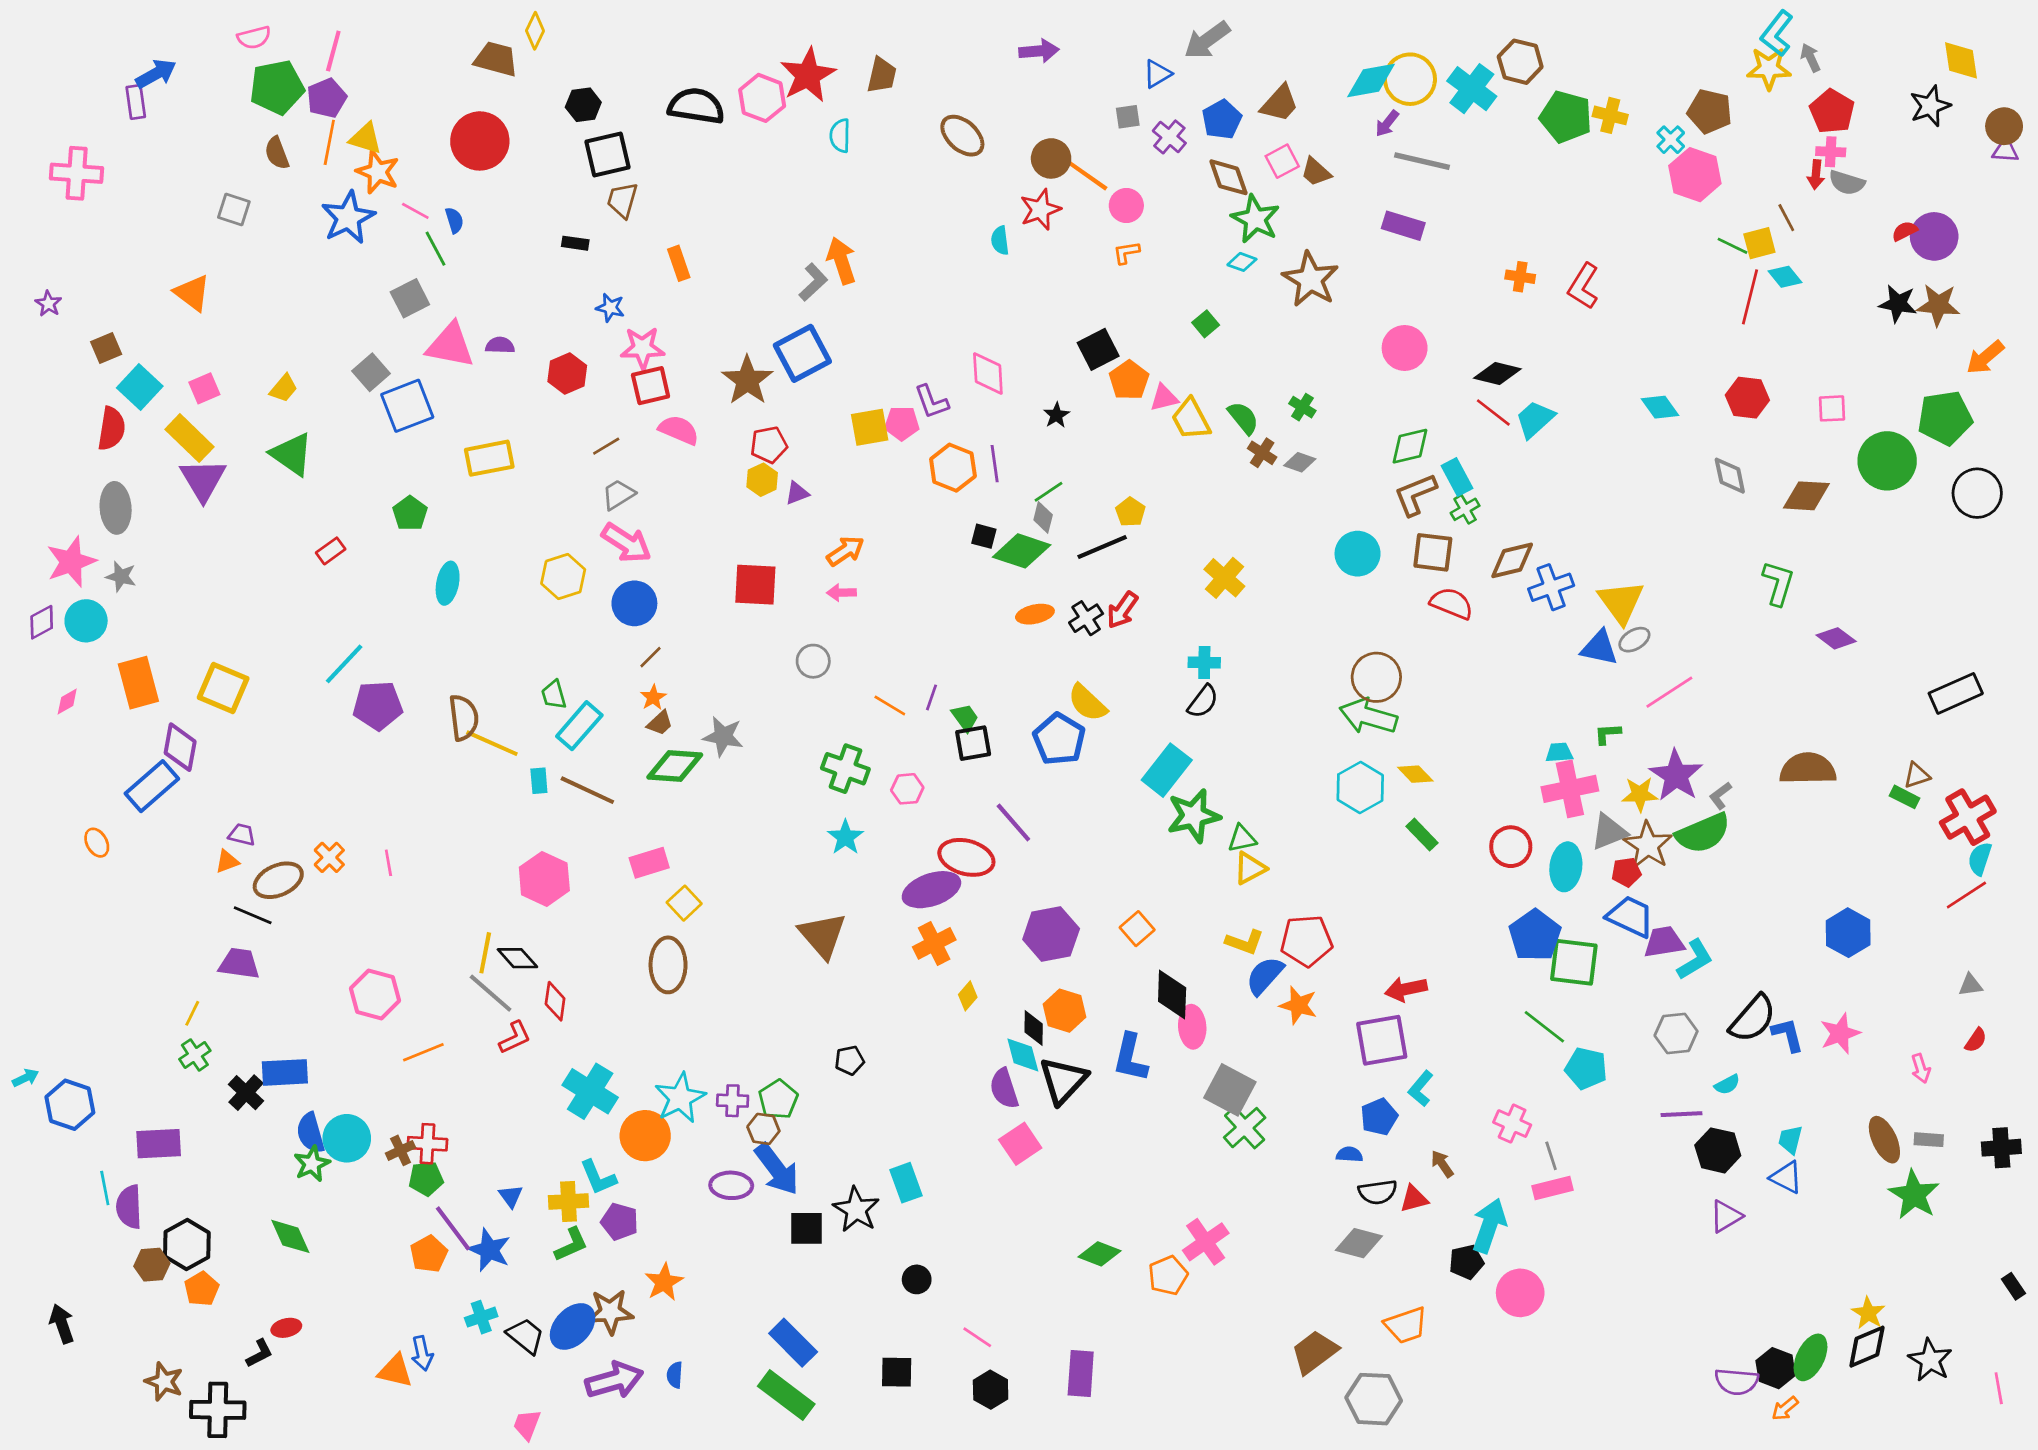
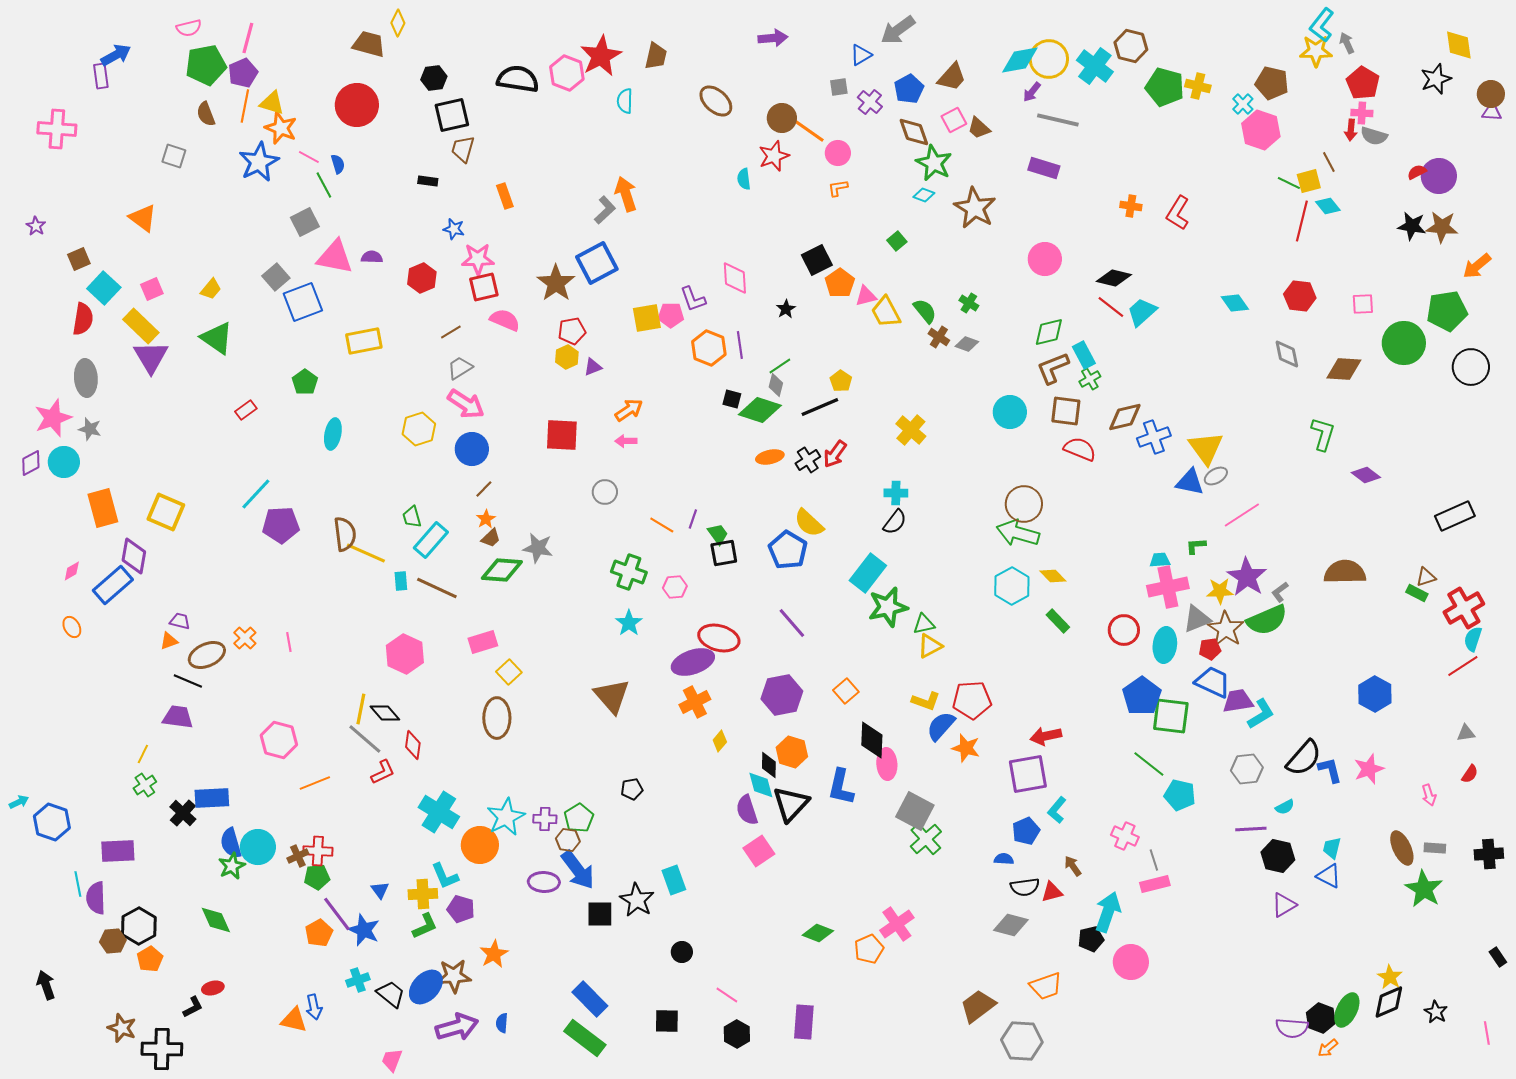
pink diamond: (67, 701) -> (72, 571), moved
purple line: (1013, 822) -> (792, 623), moved
black star: (1930, 1360) -> (1436, 1012), size x0.7

